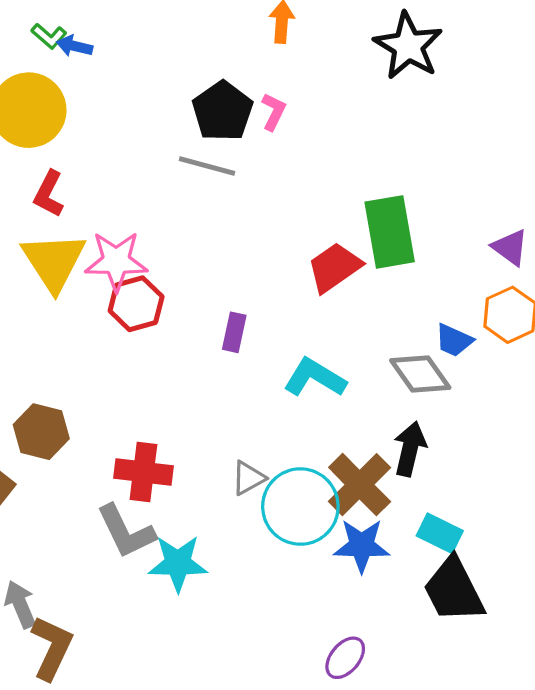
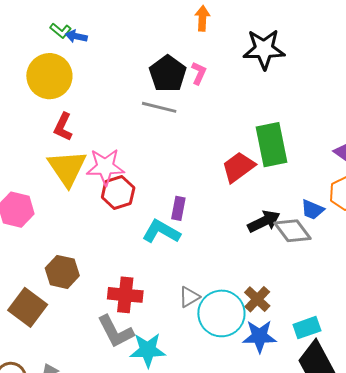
black star: (408, 46) -> (264, 49), moved, turned -30
cyan L-shape: (315, 378) -> (161, 232), moved
black arrow: (410, 449) -> (264, 221), moved, turned 52
brown cross: (360, 485) -> (257, 299), size x0.7
cyan rectangle: (440, 533) -> (307, 328), turned -44

